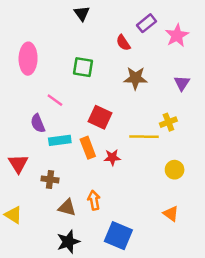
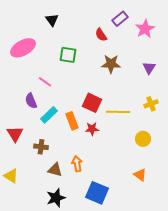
black triangle: (82, 13) -> (52, 20), moved
pink ellipse: (28, 59) -> (23, 48), turned 60
red square: (100, 117) -> (92, 103), moved
yellow cross: (168, 122) -> (151, 104), moved
cyan rectangle: (60, 140) -> (49, 115), turned -36

